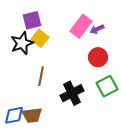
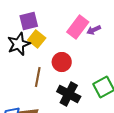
red circle: (98, 57) -> (62, 62), moved
black cross: (72, 93) -> (69, 94), turned -35

